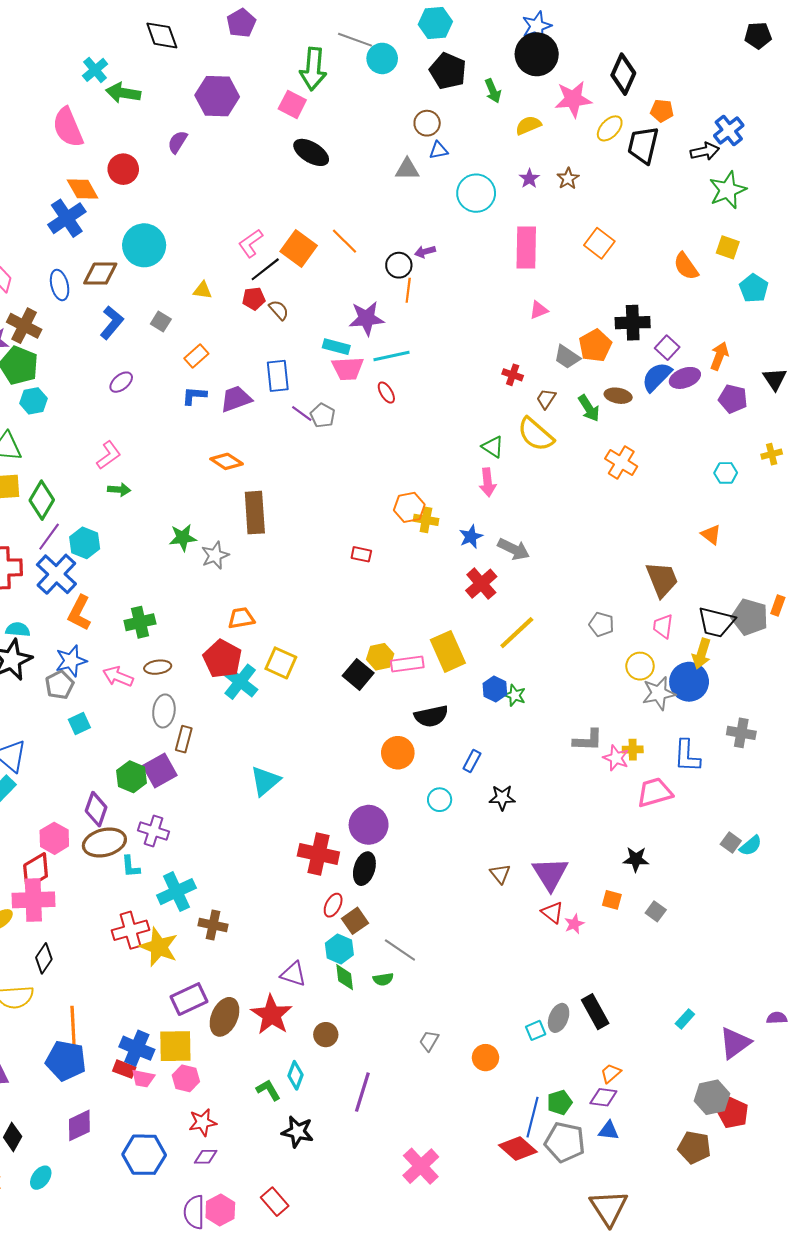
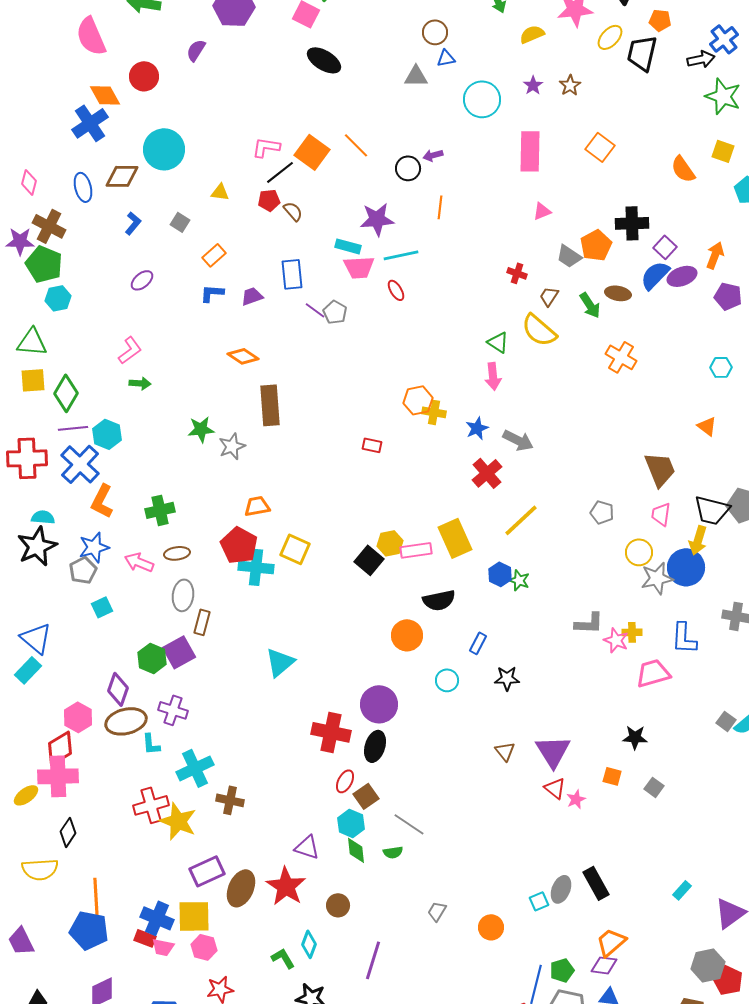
green star: (728, 190) -> (723, 96), turned -30
pink L-shape: (251, 243) -> (266, 147), turned 44
orange line: (408, 290) -> (440, 207), moved
blue L-shape: (112, 323) -> (133, 223), size x0.7
purple trapezoid: (236, 399) -> (252, 296), size x0.7
purple line: (49, 537) -> (73, 428), turned 48
cyan cross: (240, 682) -> (256, 567), turned -32
orange trapezoid: (611, 1073) -> (611, 942), size x1.5

